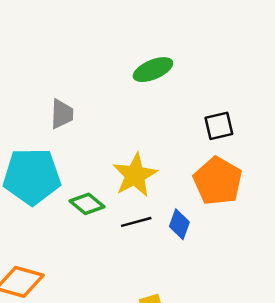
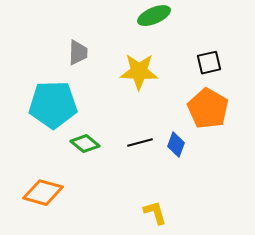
yellow star: (135, 175) -> (139, 72), moved, turned 30
green diamond: (87, 204) -> (85, 144), moved

